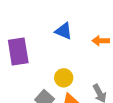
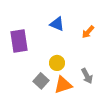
orange arrow: (101, 41) -> (88, 32), turned -48

